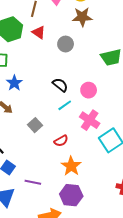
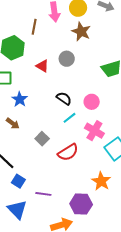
brown star: (82, 17) -> (81, 32), turned 30
red triangle: (39, 32) -> (42, 66), moved
red semicircle: (61, 141) -> (68, 152), size x1.5
orange star: (71, 166) -> (101, 181), moved

